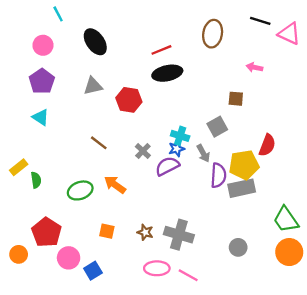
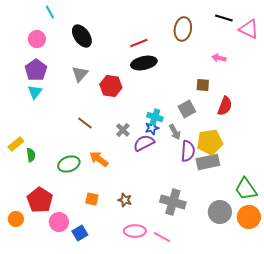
gray triangle: (93, 86) -> (80, 74), turned -36
cyan triangle: (41, 117) -> (35, 92), moved, turned 35
red semicircle: (267, 145) -> (225, 106), moved
gray cross: (179, 235) -> (173, 202), moved
gray circle: (238, 247) -> (220, 212), moved, size x1.5

